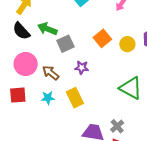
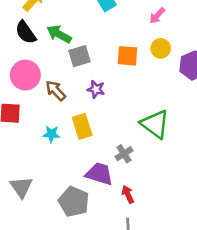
orange square: (102, 38) -> (127, 56), turned 36
yellow circle: (127, 44) -> (161, 48), moved
cyan star: (48, 98) -> (51, 134), moved
gray cross: (117, 126) -> (124, 154), moved

